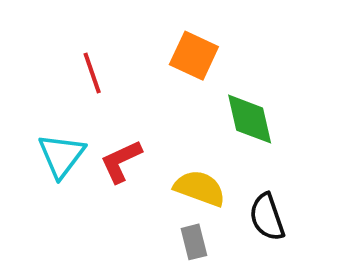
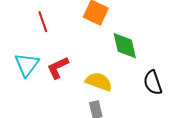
black semicircle: (267, 217) -> (153, 83), moved

